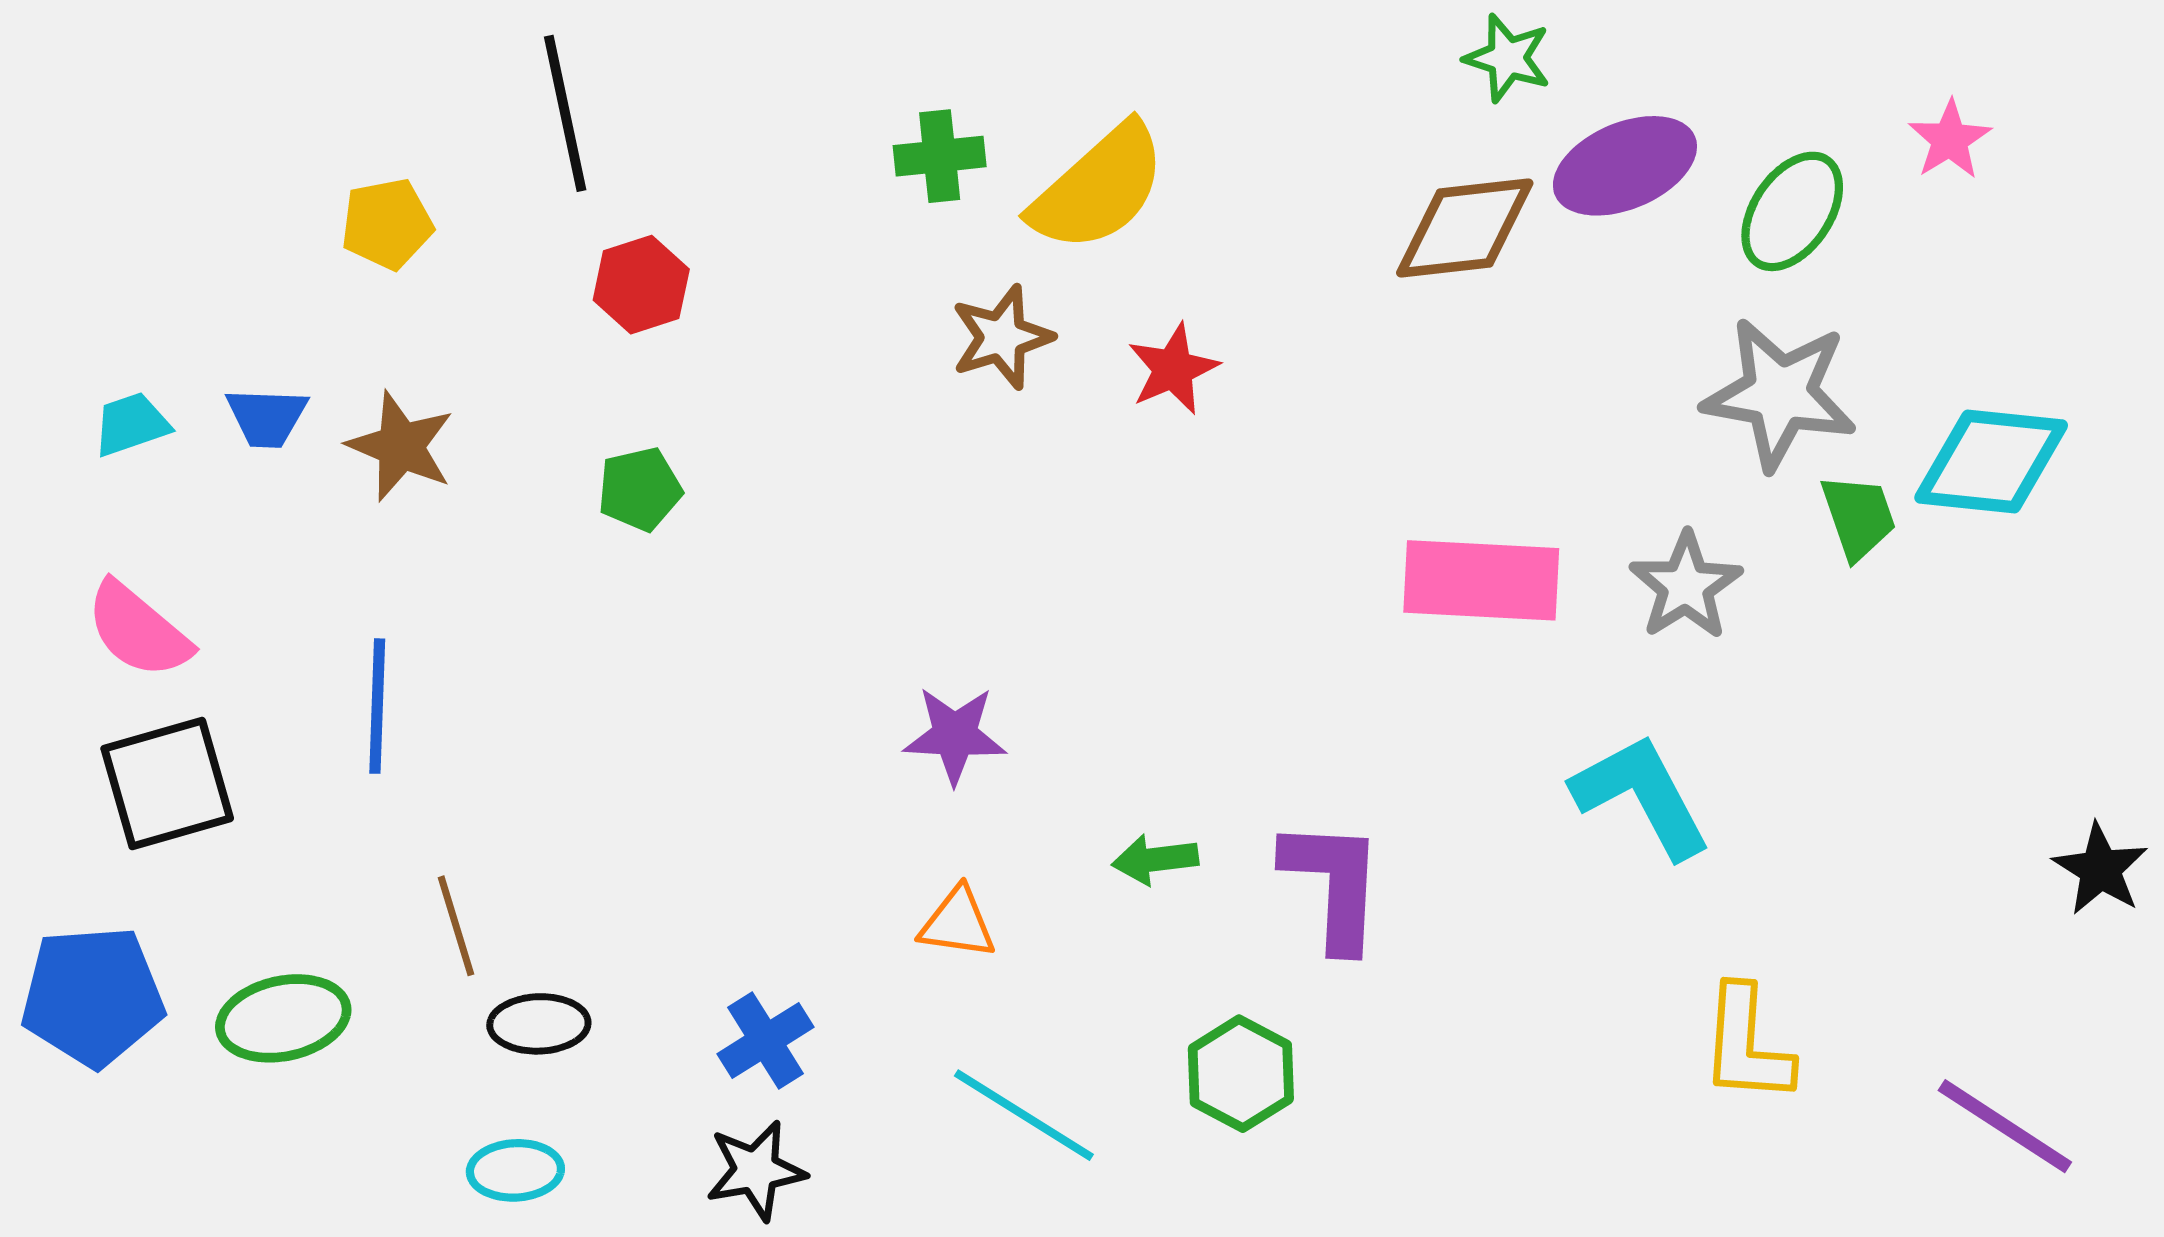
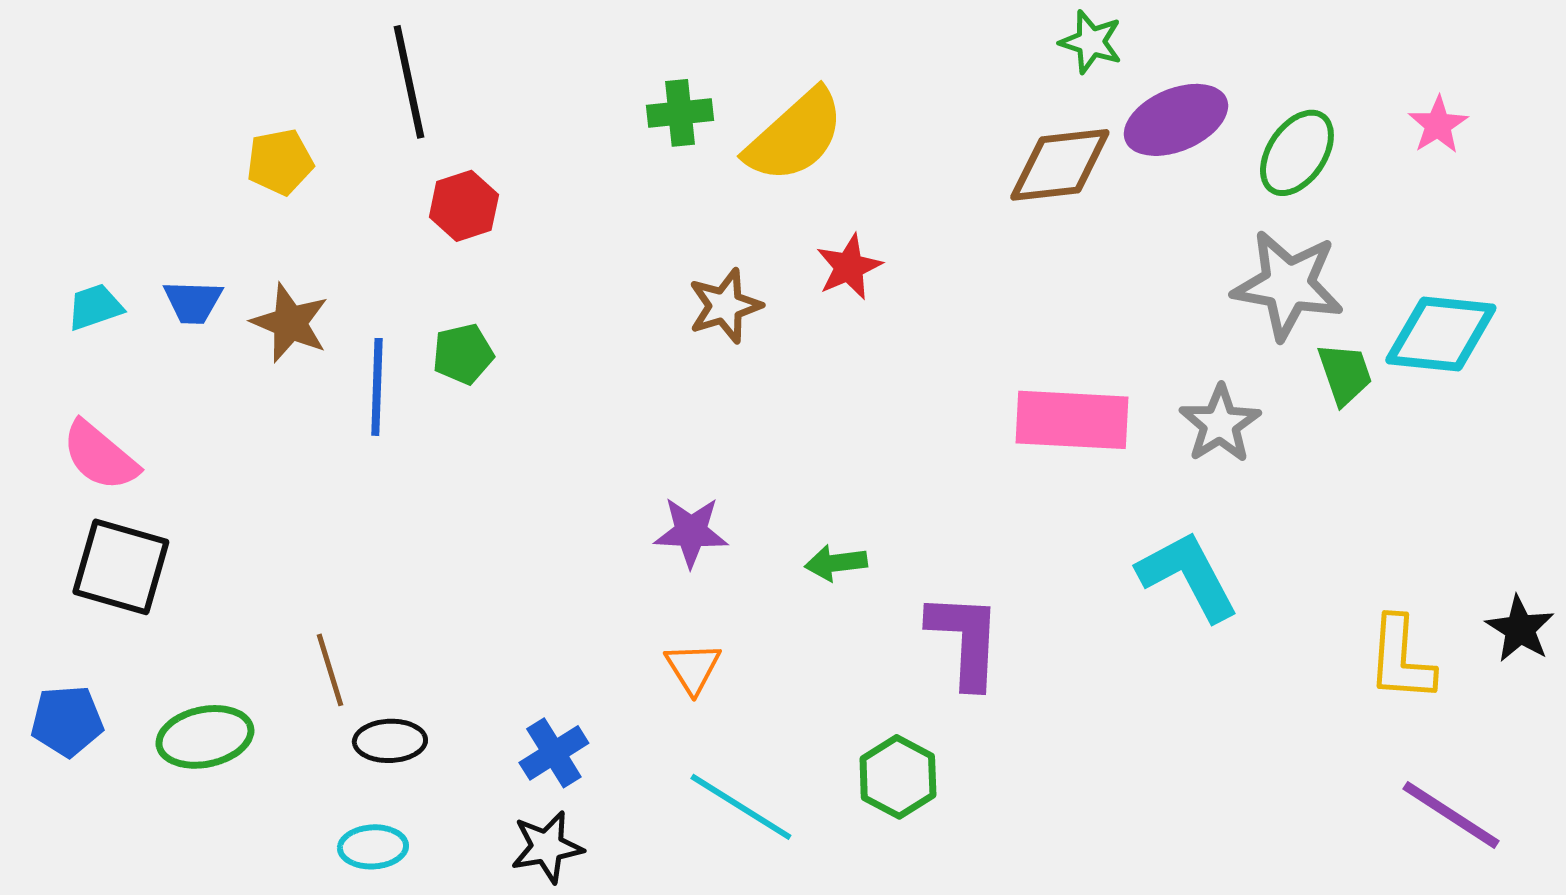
pink star: (1950, 140) -> (1438, 125), moved
brown star: (1002, 337) -> (725, 306), moved
blue line: (377, 706) -> (377, 387), moved
black square: (167, 783) -> (121, 567), turned 32
green arrow: (1155, 859) -> (836, 563), moved
orange triangle: (958, 923) -> (693, 668), turned 50
blue pentagon: (93, 996) -> (67, 721), size x0.7
yellow L-shape: (1747, 1045) -> (1401, 659), moved

